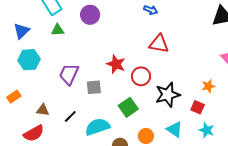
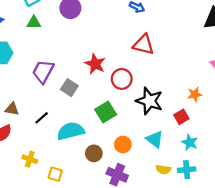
gray square: (94, 87) -> (69, 88), turned 35
black star: (168, 95) -> (149, 101), turned 30
red square: (198, 107) -> (181, 117), turned 32

